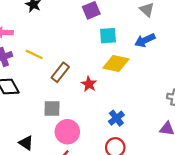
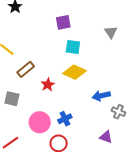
blue arrow: (145, 40) -> (101, 96), moved
pink circle: (67, 132) -> (40, 122), moved

